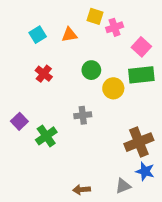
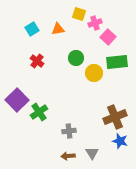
pink square: (141, 47) -> (108, 37), moved
gray cross: (83, 115) -> (69, 131), moved
purple square: (19, 121) -> (17, 100), size x1.6
gray triangle: (123, 186) -> (92, 153), moved, turned -40

